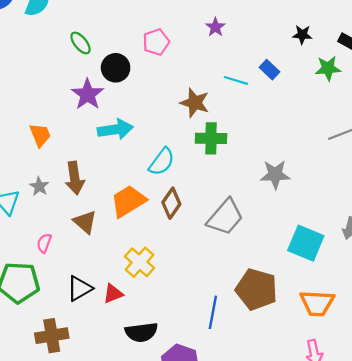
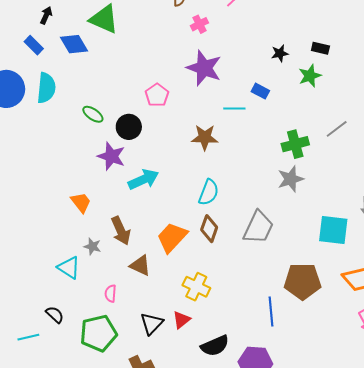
purple star: (215, 27) -> (204, 68), size x2.0
green cross: (211, 138) -> (295, 144), moved
cyan semicircle: (162, 162) -> (209, 192), moved

